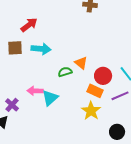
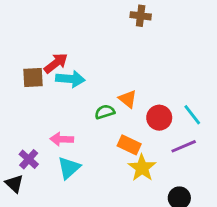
red arrow: (29, 25) -> (56, 63), moved
orange rectangle: (95, 91) -> (129, 145), moved
cyan triangle: (50, 98) -> (69, 168), moved

